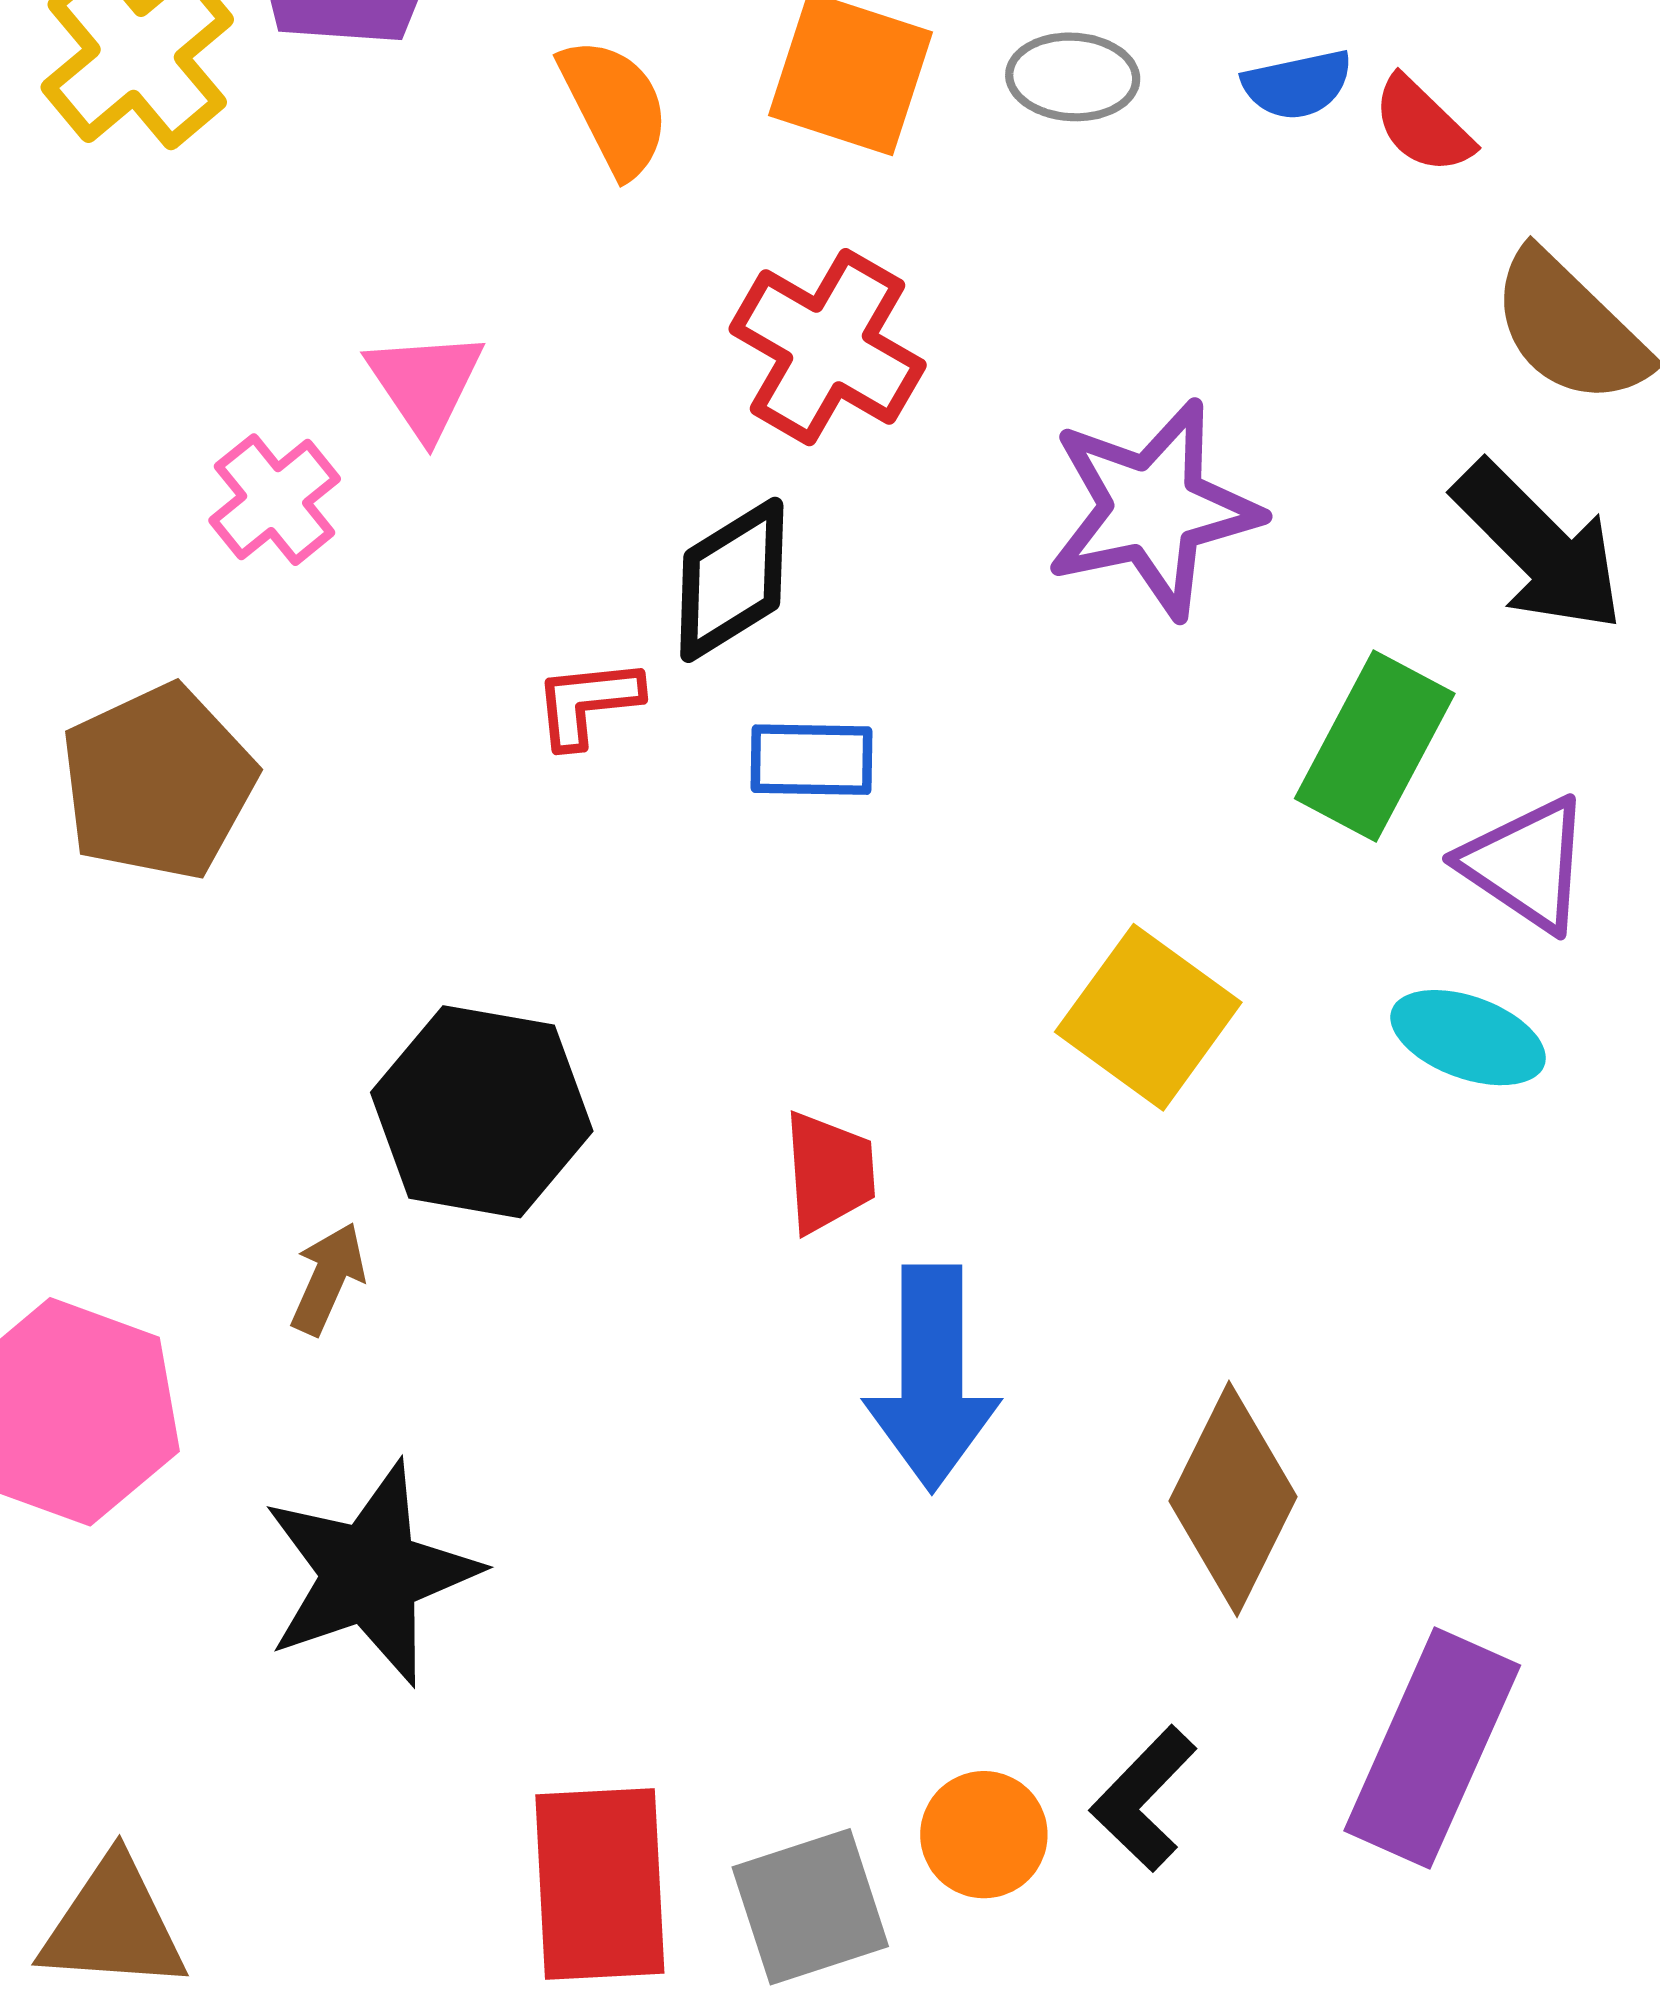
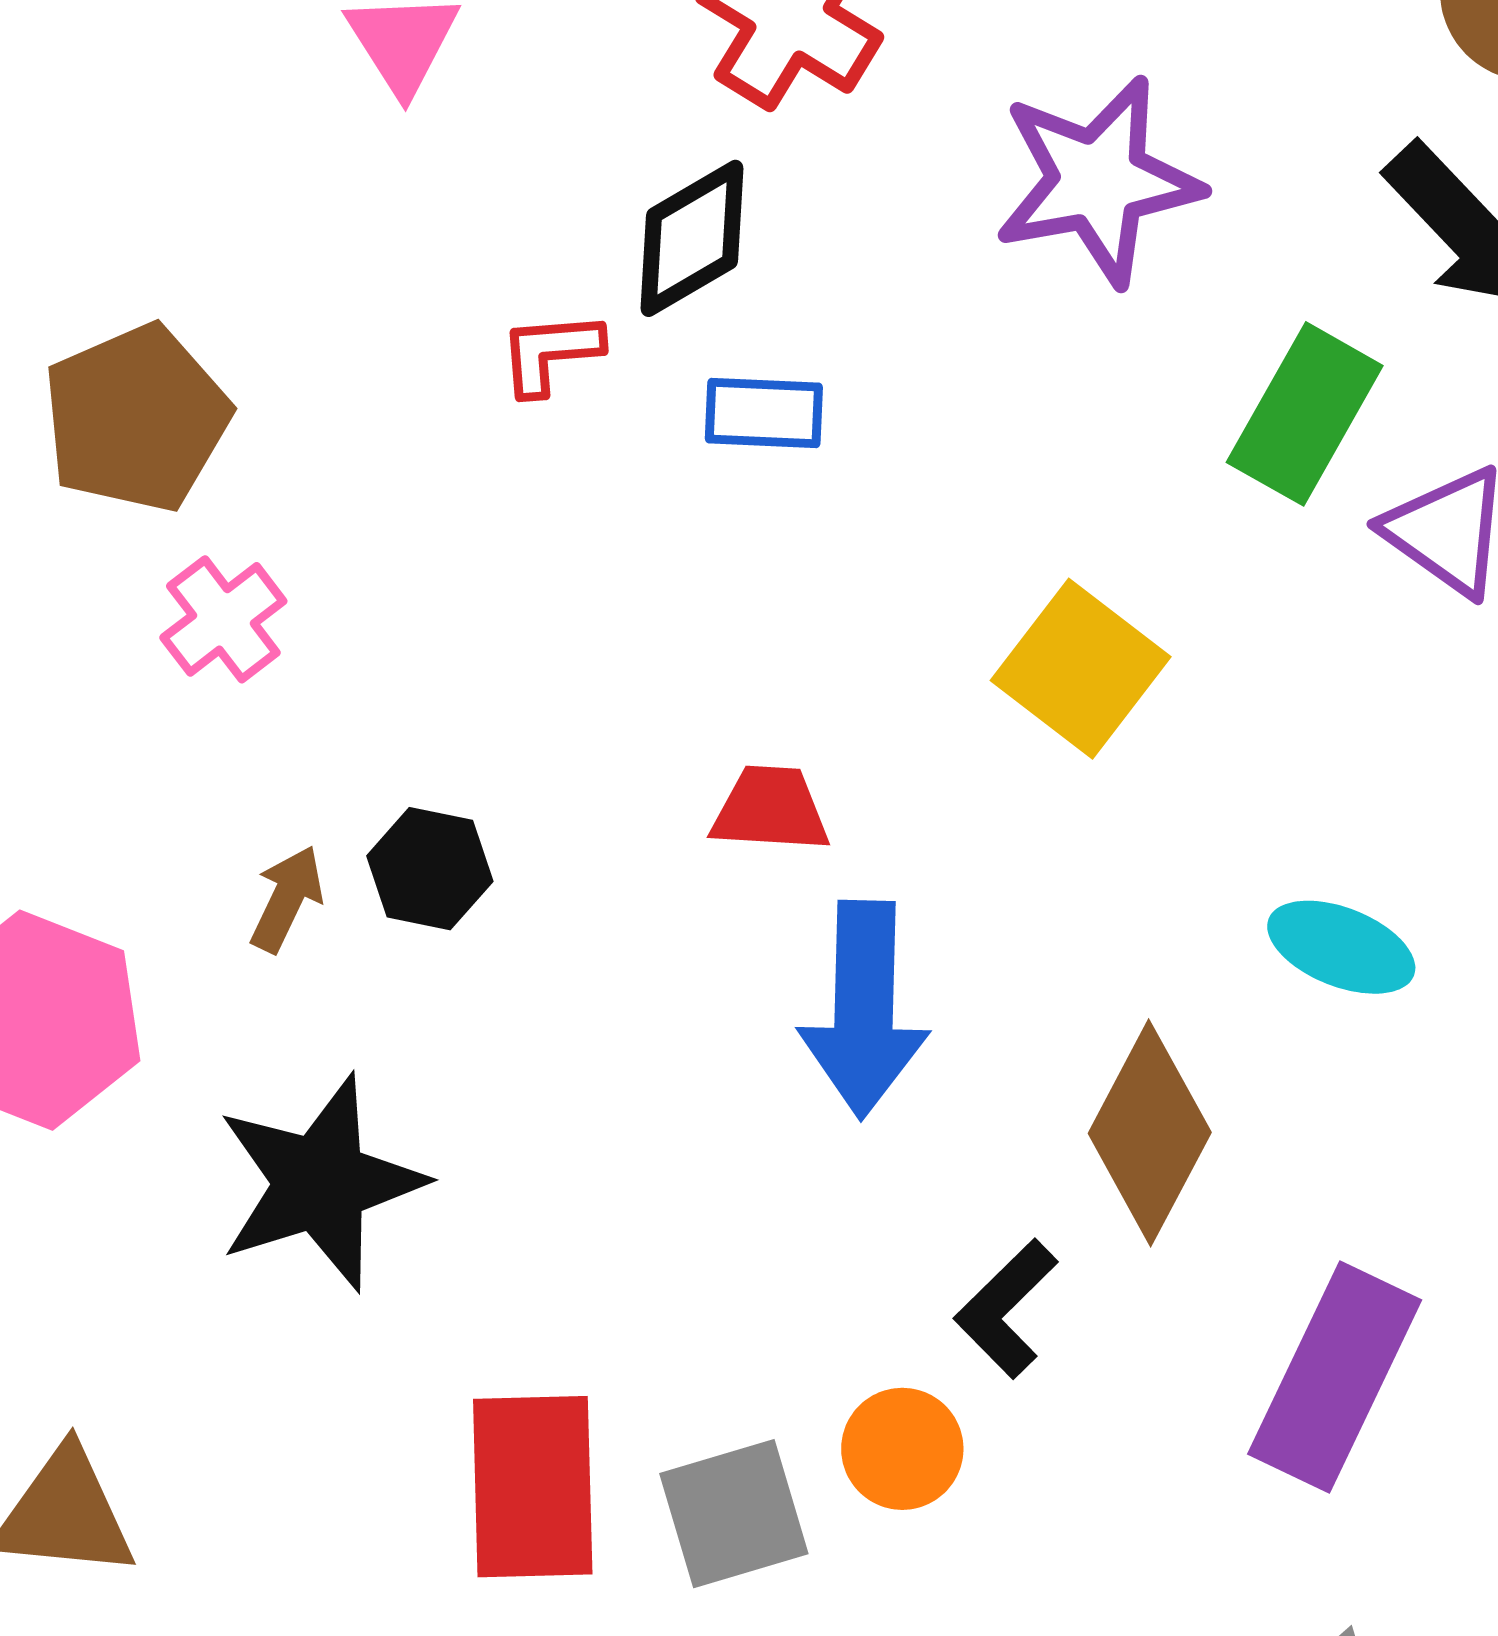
pink cross: (275, 500) -> (223, 619), moved
cyan ellipse: (1468, 1038) -> (1341, 947), moved
black hexagon: (482, 1112) -> (430, 869), moved, size x0.6
red trapezoid: (829, 1172) -> (770, 809), turned -84
black L-shape: (1144, 1799) -> (1006, 1309), moved

